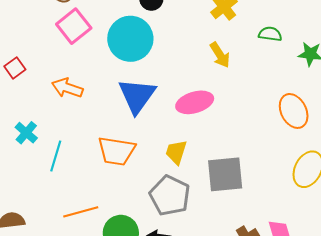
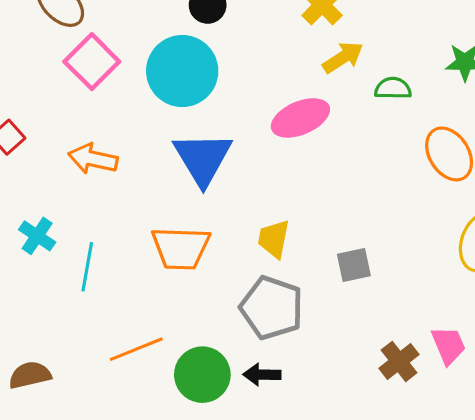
green semicircle: (270, 34) -> (393, 88), moved
yellow arrow: (220, 55) -> (343, 57), moved, turned -84
pink ellipse: (195, 102) -> (300, 118), moved
gray square: (225, 174) -> (354, 265), size x0.6

